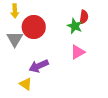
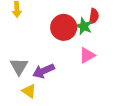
red circle: (34, 27) -> (64, 27), moved
gray triangle: (15, 39) -> (19, 66), moved

